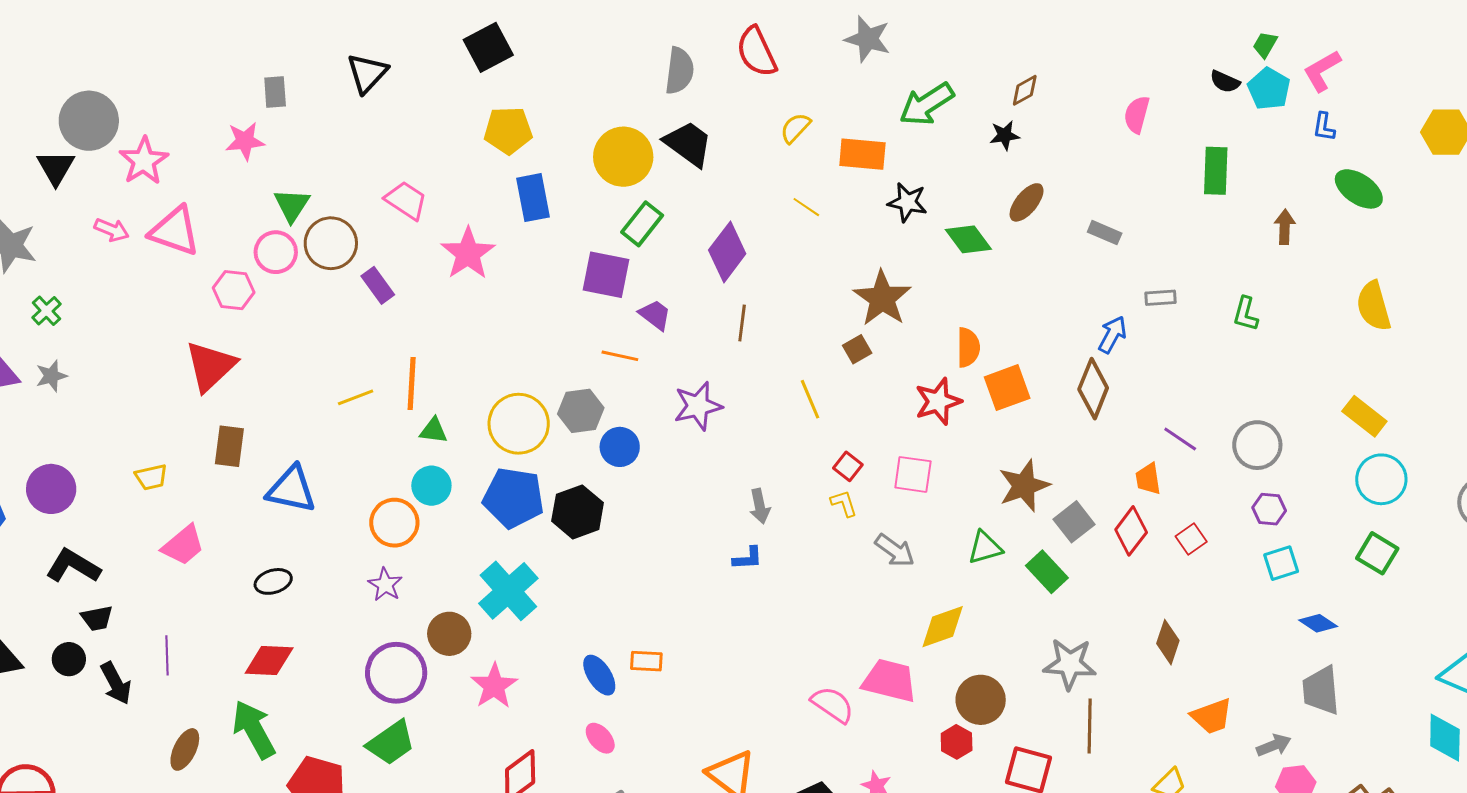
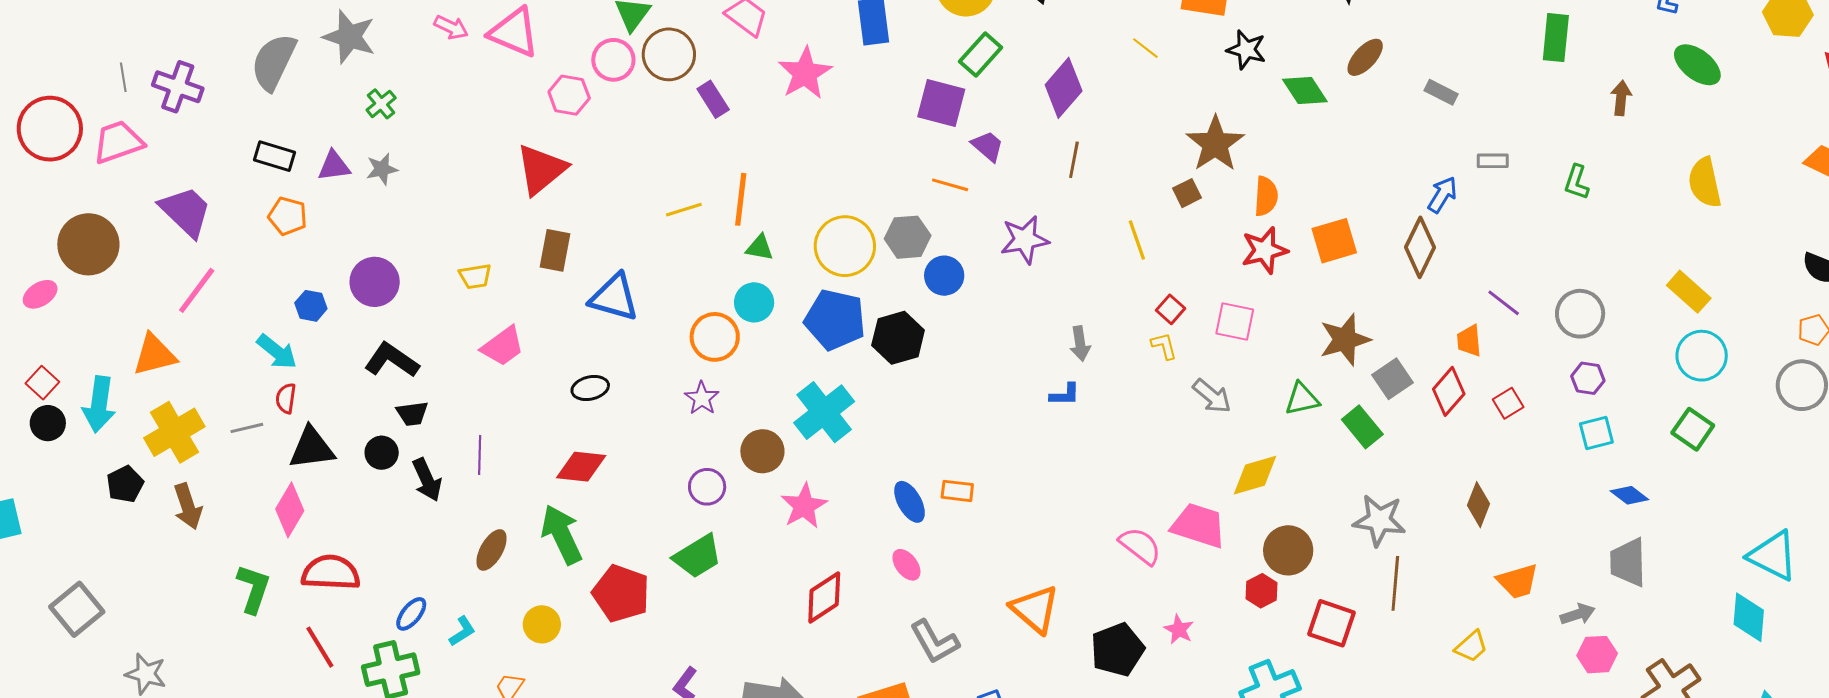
orange semicircle: (968, 347) -> (1266, 196), moved
purple circle: (396, 673) -> (707, 487), size x0.6

